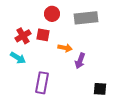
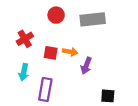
red square: (43, 35) -> (51, 53), moved
cyan arrow: (18, 58) -> (24, 72), moved, turned 70

